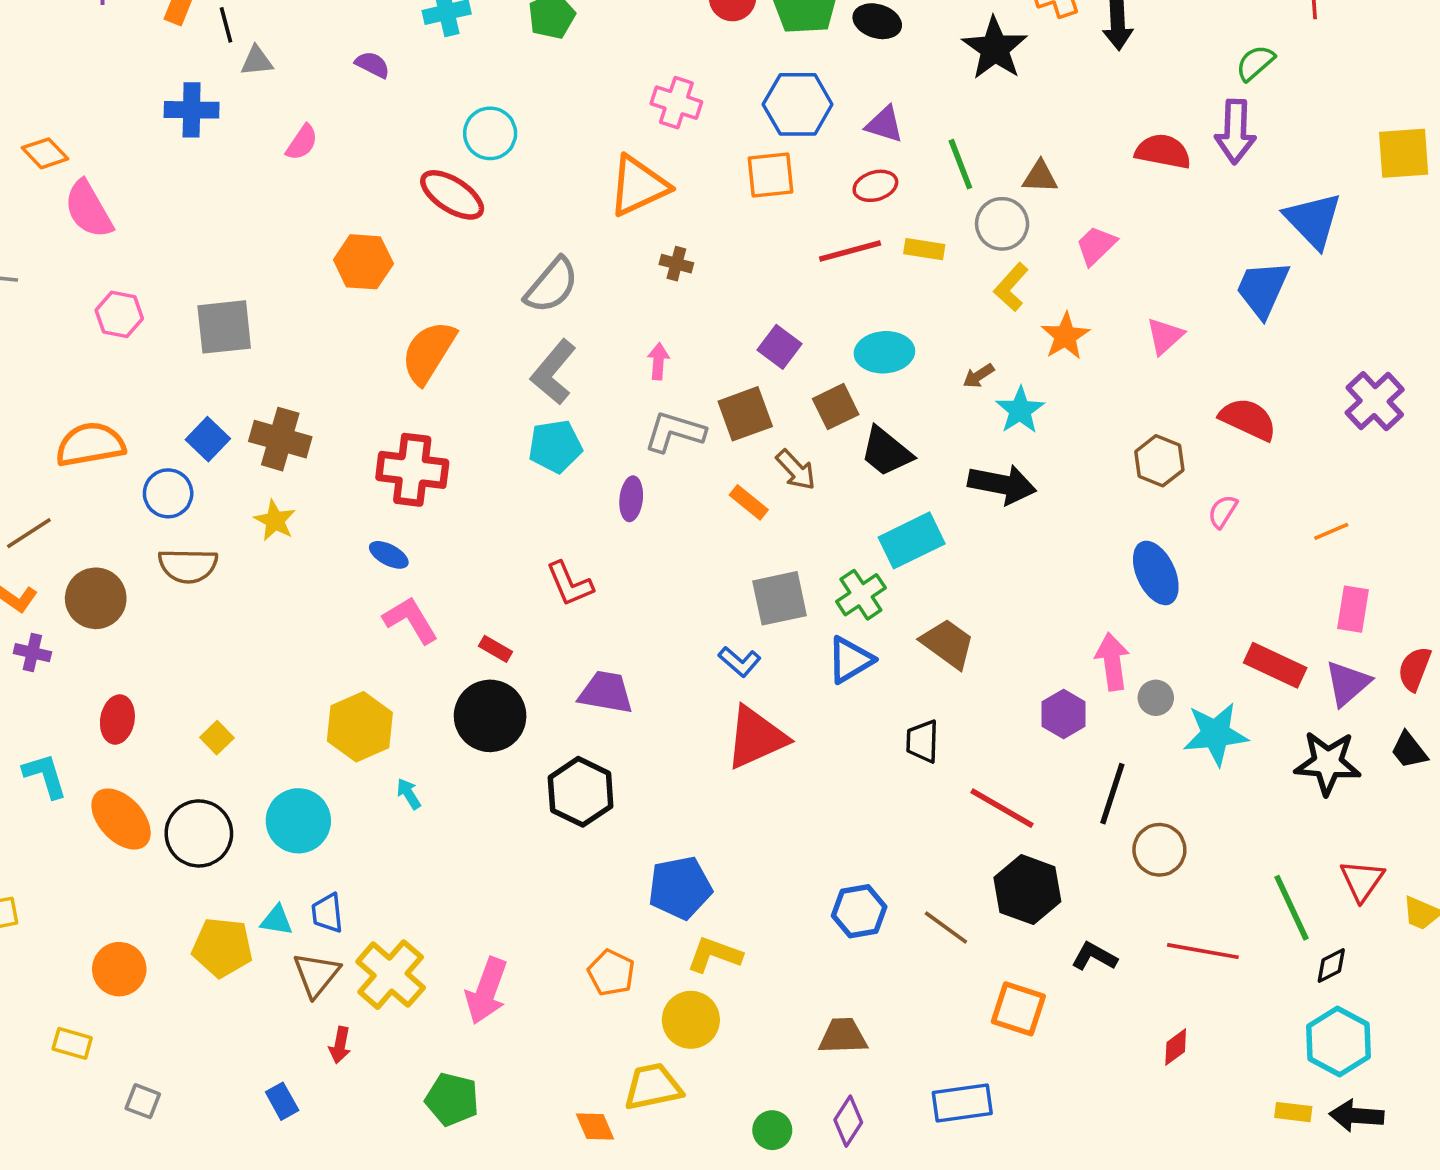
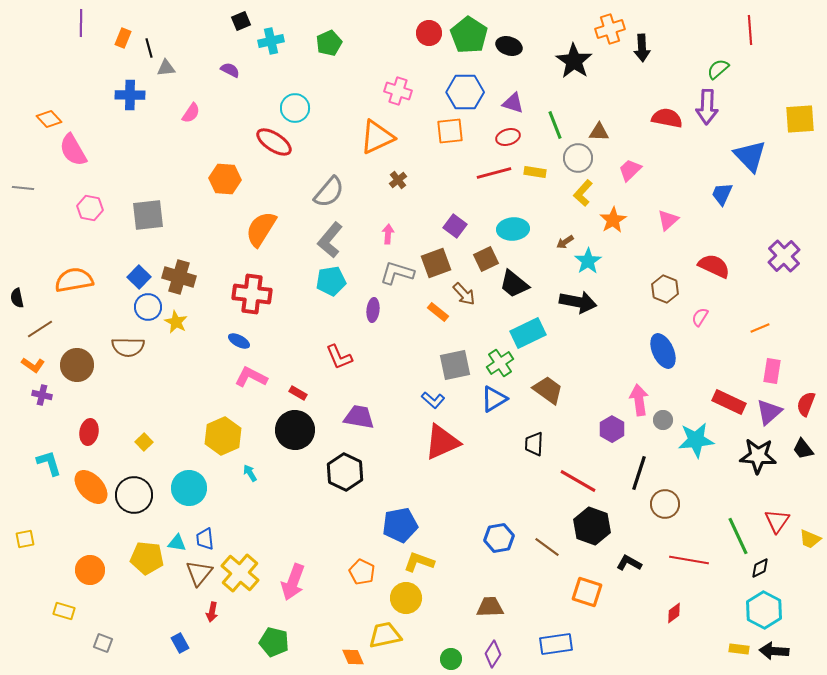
brown cross: (676, 264) -> (398, 180), turned 36
blue trapezoid: (1263, 289) -> (722, 194), size x0.7
blue circle: (168, 493) -> (148, 307), moved
pink L-shape: (410, 620) -> (251, 377), turned -32

